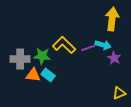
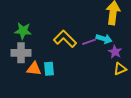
green star: (42, 56) -> (23, 31), moved
cyan rectangle: (48, 75) -> (49, 69), turned 48
yellow triangle: (119, 93) -> (120, 69), moved

